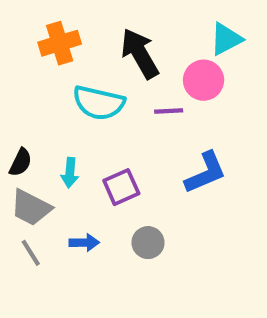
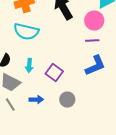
cyan semicircle: (99, 103) -> (26, 32), moved
purple line: (169, 111) -> (92, 41), moved
purple square: (121, 187) -> (54, 73), turned -30

